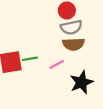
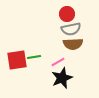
black star: (81, 82) -> (62, 78), moved

